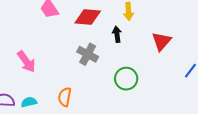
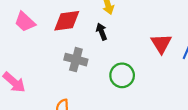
red triangle: (161, 41) -> (161, 44), moved

